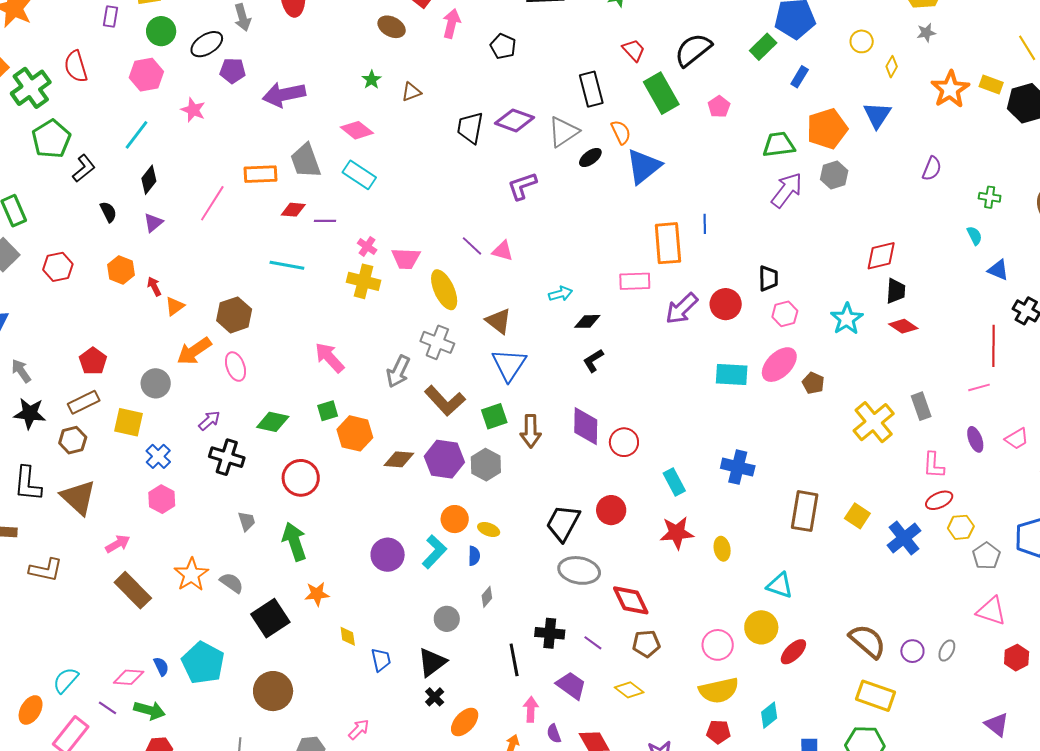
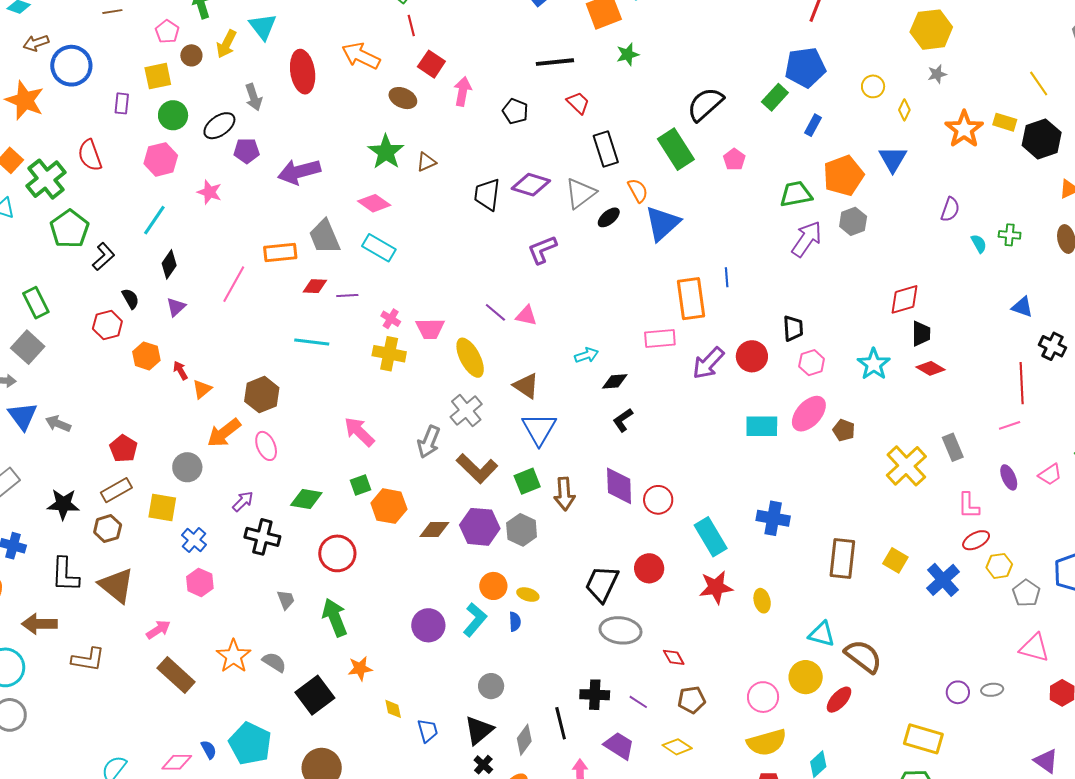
red trapezoid: (634, 50) -> (578, 103), moved
green star: (372, 80) -> (386, 152), size x1.8
cyan semicircle: (975, 236) -> (979, 244), moved
red hexagon: (58, 267) -> (107, 325), moved
gray cross: (437, 342) -> (466, 411), turned 32
gray arrow: (21, 371) -> (58, 424), moved, turned -30
cyan rectangle: (674, 482) -> (711, 537), size x1.4
gray diamond: (487, 597) -> (524, 740), moved, size x1.4
red diamond: (631, 600) -> (674, 657), size x0.6
brown semicircle: (867, 641) -> (863, 656), moved
gray ellipse: (947, 651) -> (992, 690), turned 60

